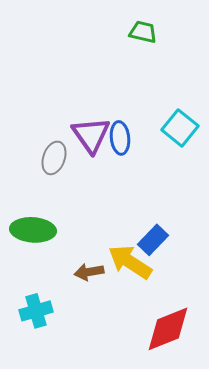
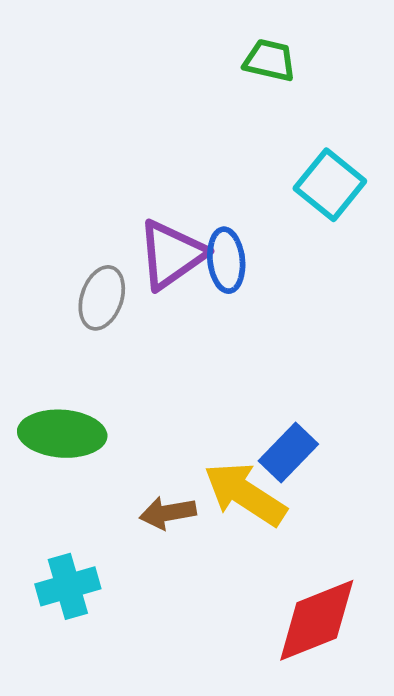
cyan square: (180, 128) -> (330, 185), moved
purple triangle: (91, 135) -> (172, 255), turned 30

